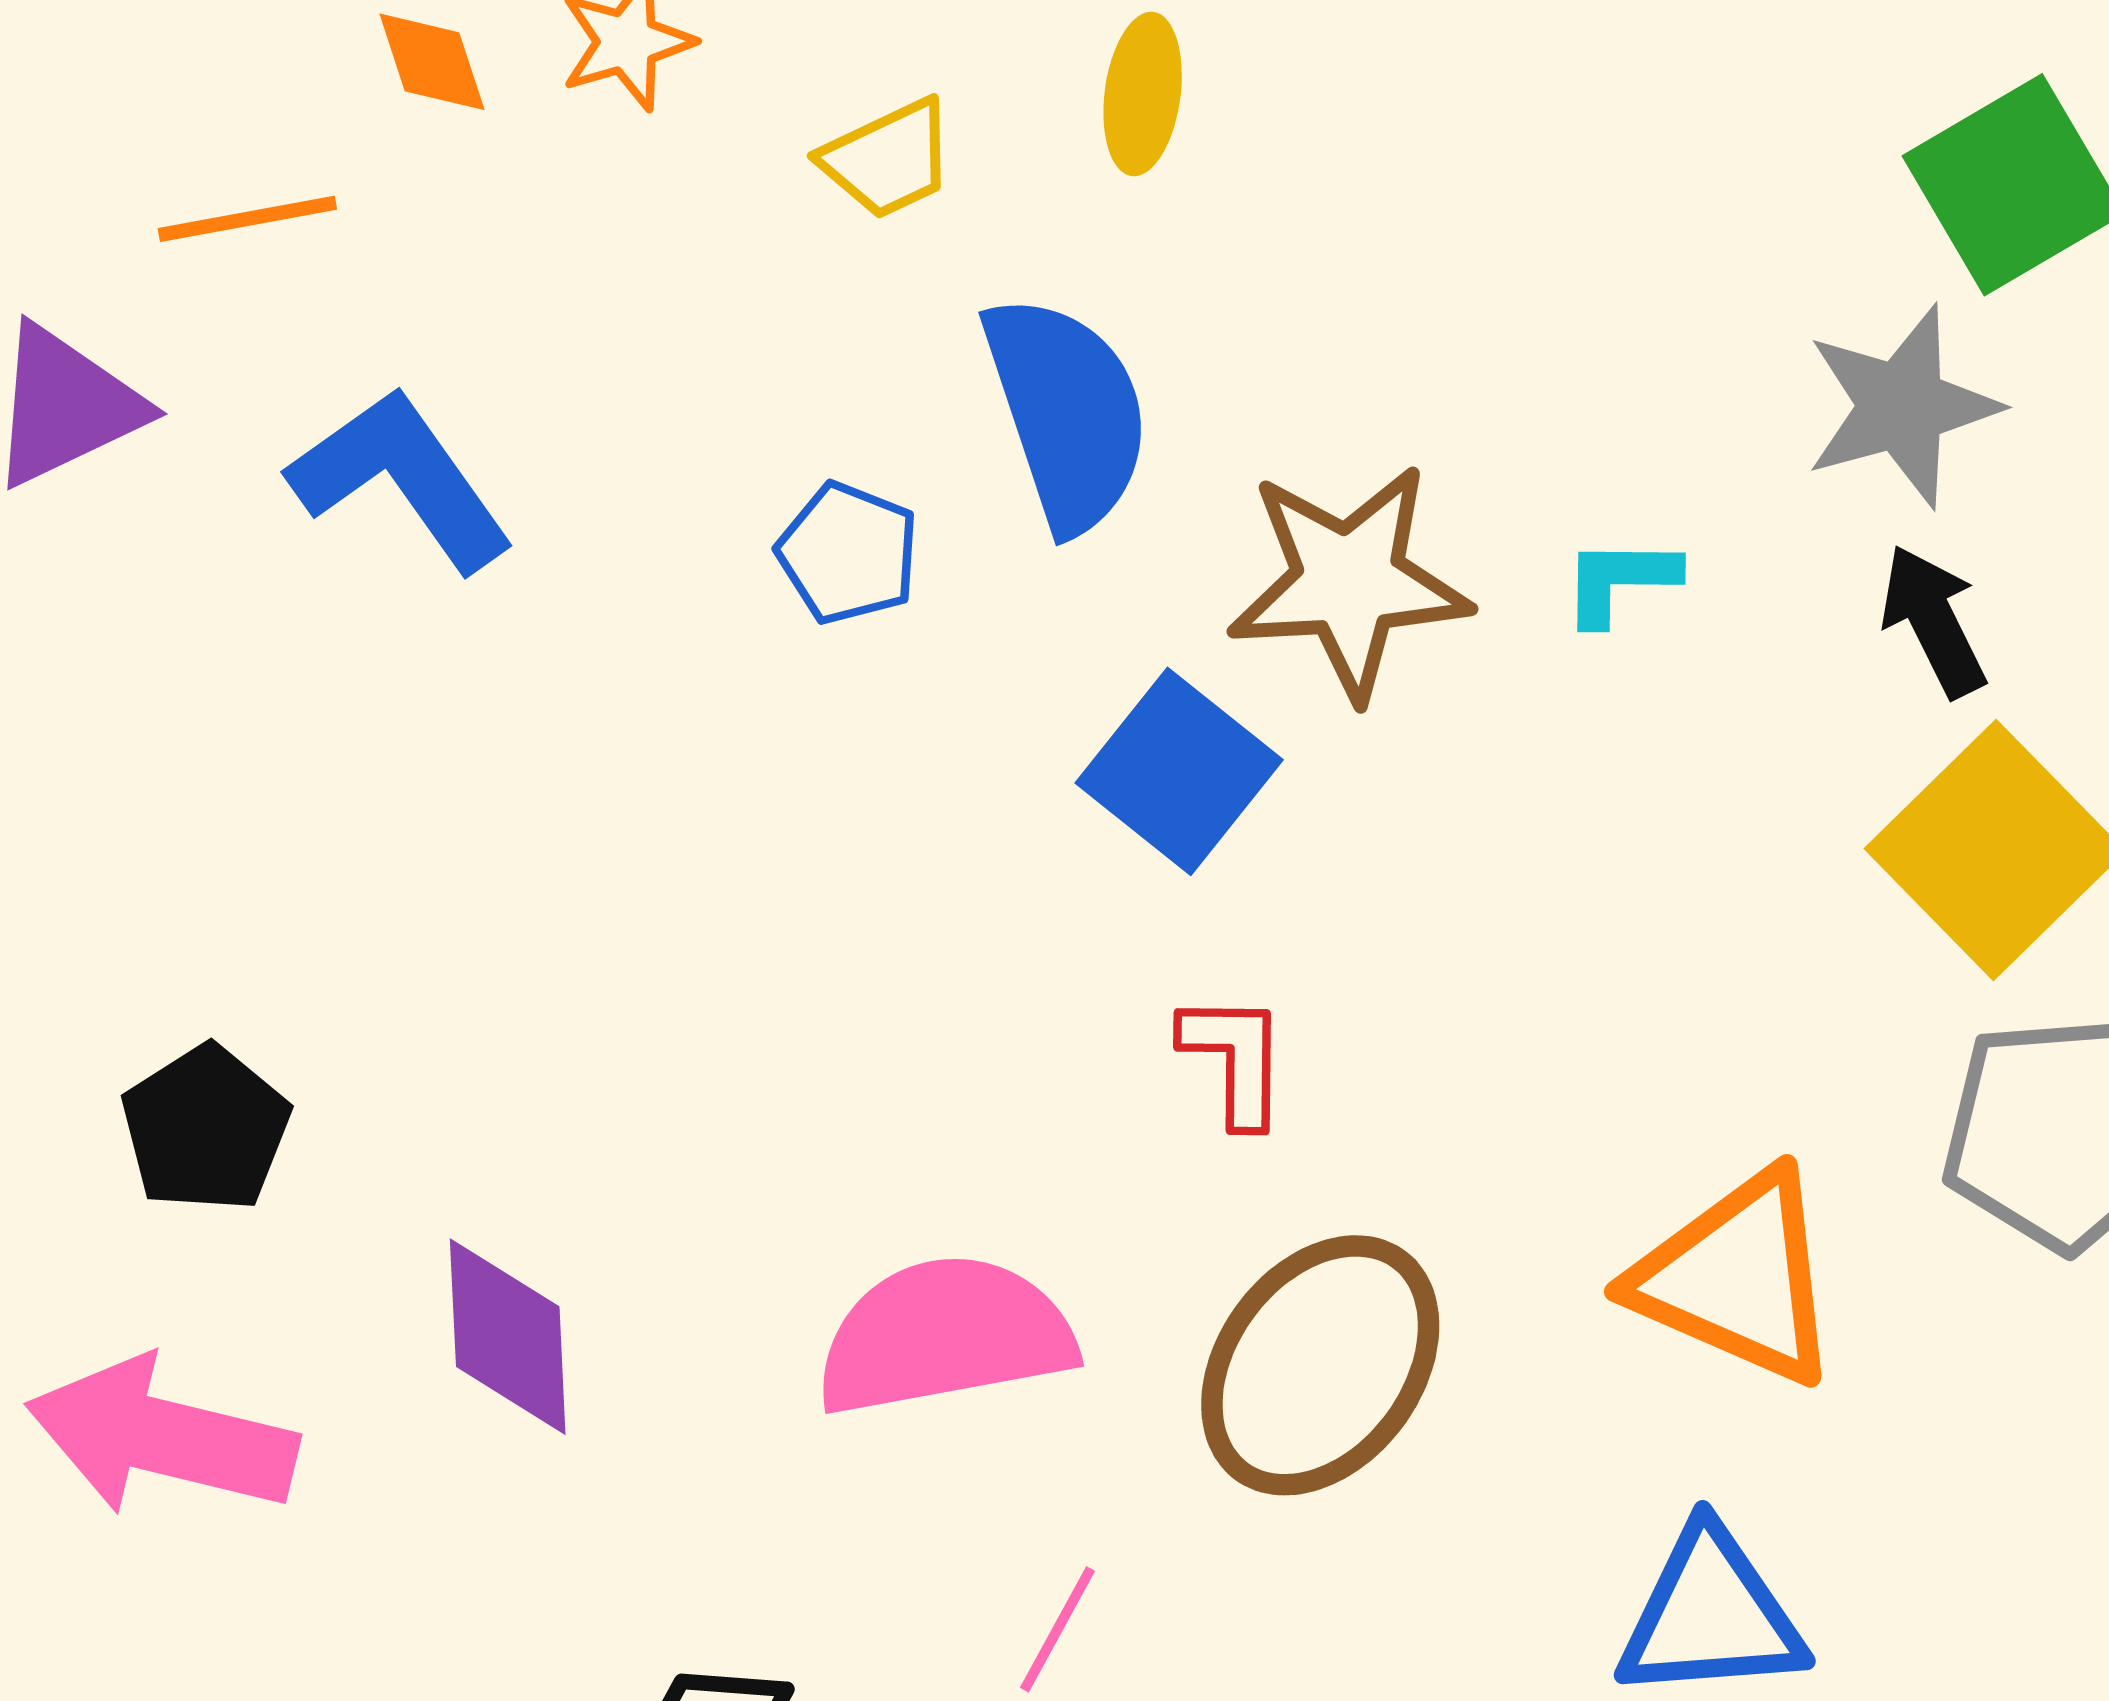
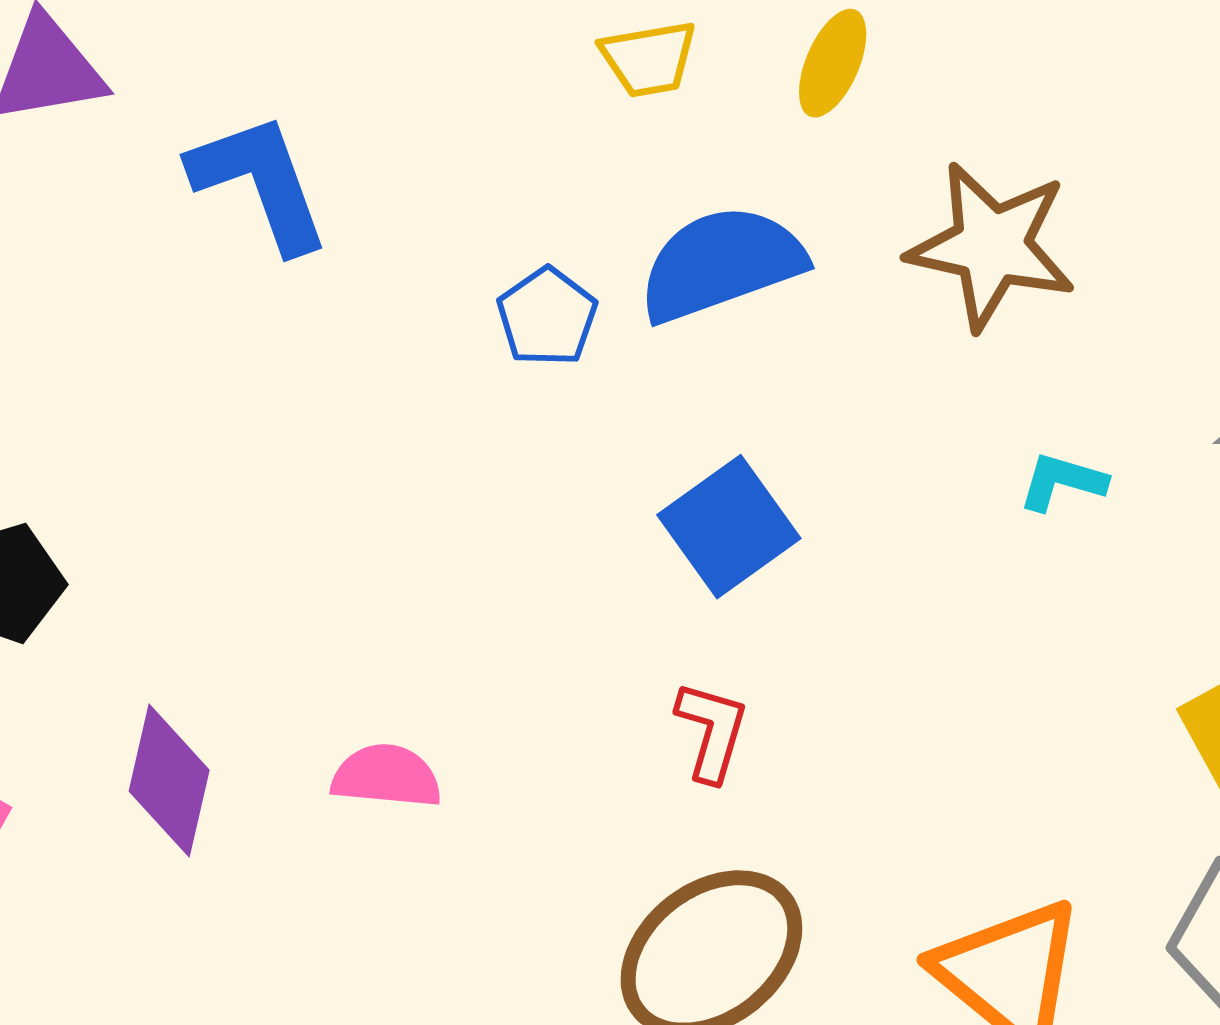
blue semicircle: (1067, 413) -> (721, 264), turned -107
brown star: (1349, 582) -> (992, 246), moved
pink semicircle: (945, 1336) -> (386, 776), moved, size x0.6

